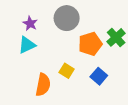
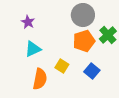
gray circle: (67, 18) -> (83, 15), moved
cyan triangle: (27, 45) -> (33, 49), moved

